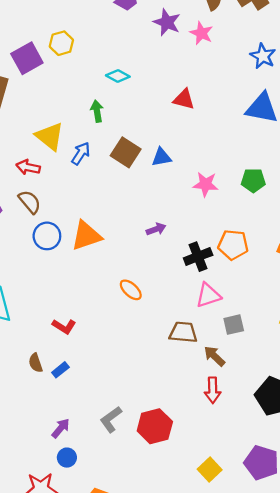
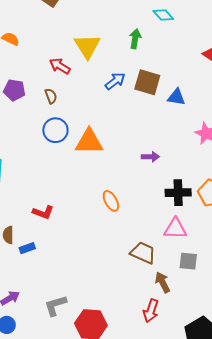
brown square: (126, 152) -> (147, 82), turned -36
blue arrow: (81, 153) -> (115, 81), moved
brown semicircle: (30, 202) -> (51, 96), size x0.7
red L-shape: (64, 326) -> (43, 212), turned -30

